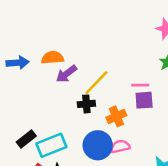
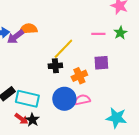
purple arrow: (66, 74) -> (15, 37), moved
pink line: (140, 85) -> (98, 34), moved
cyan rectangle: (51, 145) -> (27, 99), turned 35

